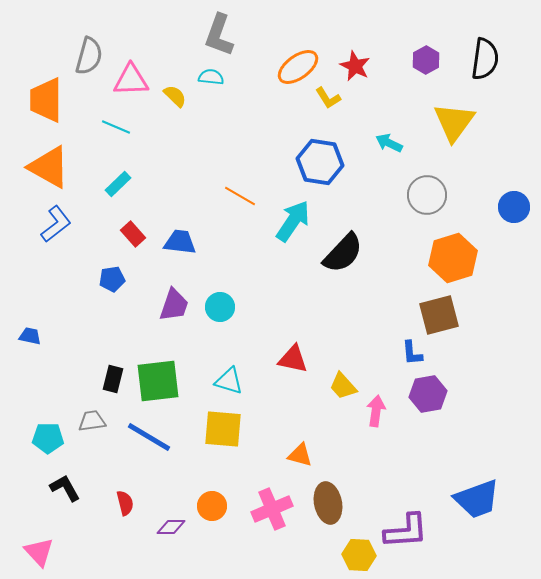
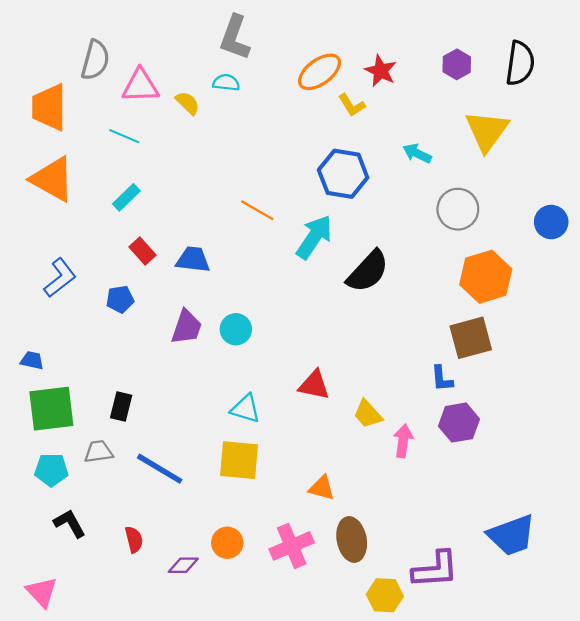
blue L-shape: (56, 224) -> (60, 278), moved
green square: (158, 381) -> (51, 409), moved

